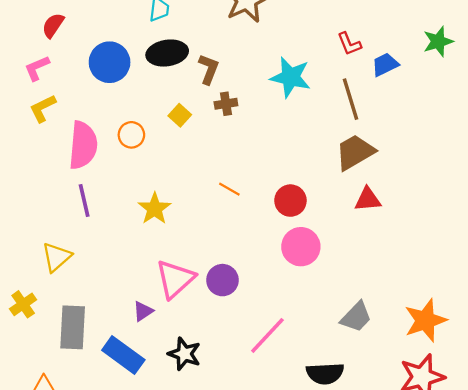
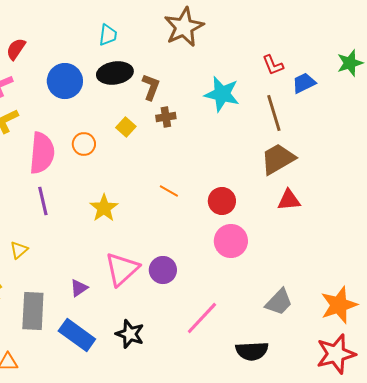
yellow triangle: (56, 257) -> (19, 250), size x0.7
purple triangle: (143, 311) -> (79, 288), moved

